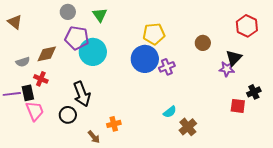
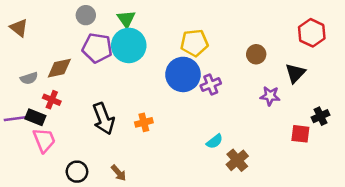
cyan circle: (93, 52) -> (129, 45), moved
purple star: (227, 69) -> (270, 96), moved
black rectangle: (28, 93) -> (35, 117), turned -56
black circle: (68, 115) -> (77, 172), moved
orange cross: (114, 124) -> (144, 122), moved

